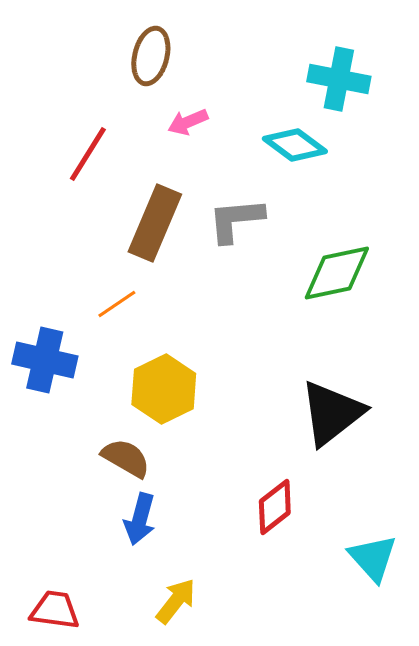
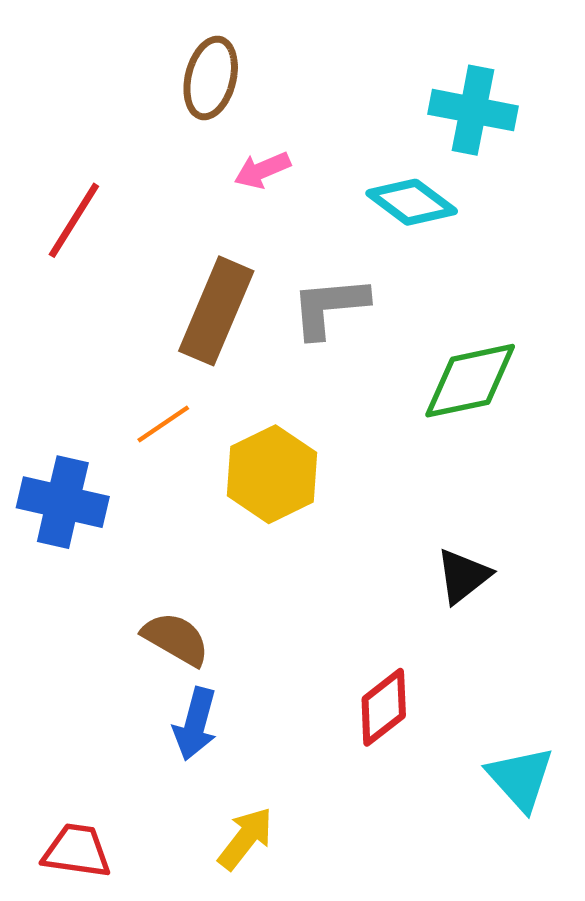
red line: (88, 154) -> (74, 220), moved
yellow hexagon: (164, 389) -> (272, 474), moved
black triangle: (332, 413) -> (463, 576), size x0.6

